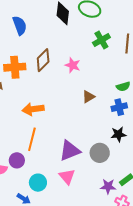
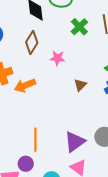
brown diamond: (43, 60) -> (32, 43), moved
orange arrow: (33, 109) -> (25, 85), moved

